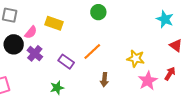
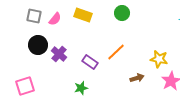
yellow rectangle: (54, 23) -> (83, 15), moved
pink semicircle: (31, 32) -> (55, 19), moved
brown arrow: (104, 80) -> (137, 78), moved, turned -112

